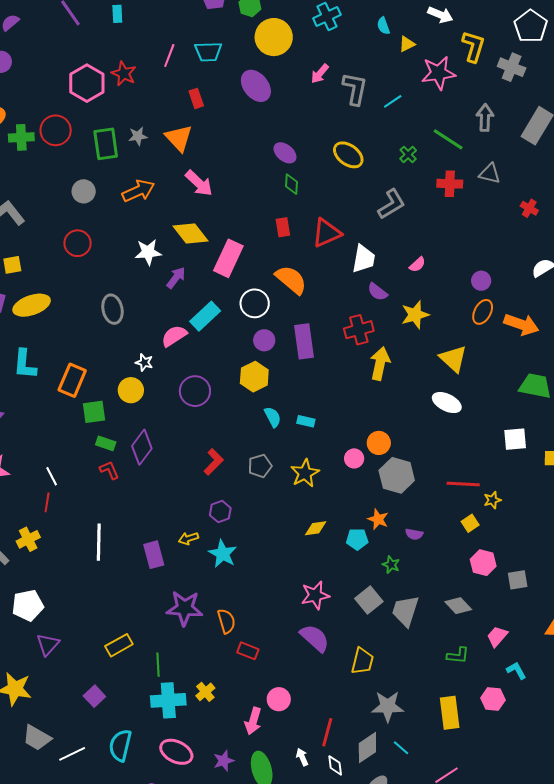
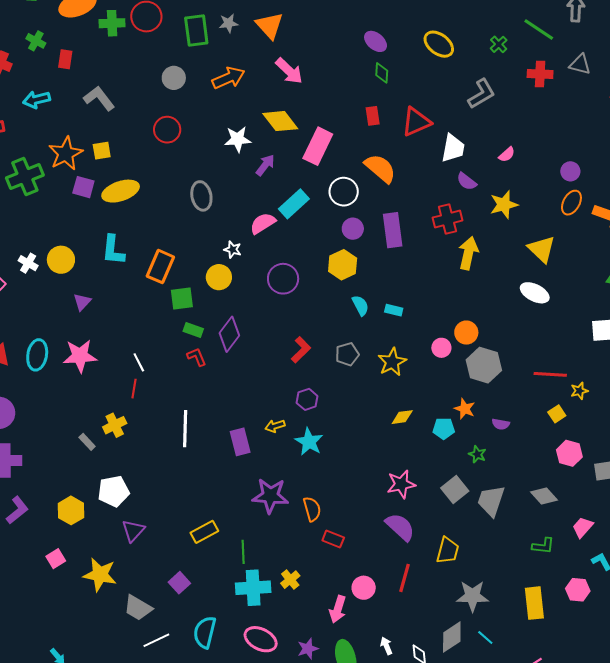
red line: (327, 732) -> (405, 578), moved
gray trapezoid: (37, 738) -> (138, 608), moved

